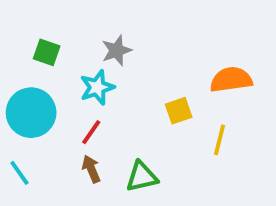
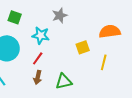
gray star: (117, 50) -> (60, 15), moved
cyan star: (97, 87) -> (41, 35), turned 30
brown arrow: (91, 169) -> (38, 77), turned -144

